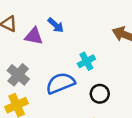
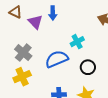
blue arrow: (56, 25) -> (53, 13), turned 48
purple triangle: (34, 36) -> (35, 22), turned 35

